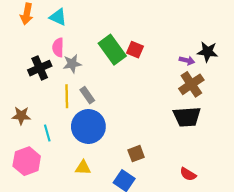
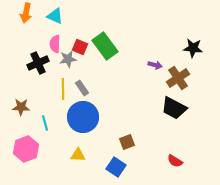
red square: (135, 50) -> (80, 47), moved
purple arrow: (187, 60) -> (155, 65), moved
black trapezoid: (187, 117) -> (174, 108), turned 32

